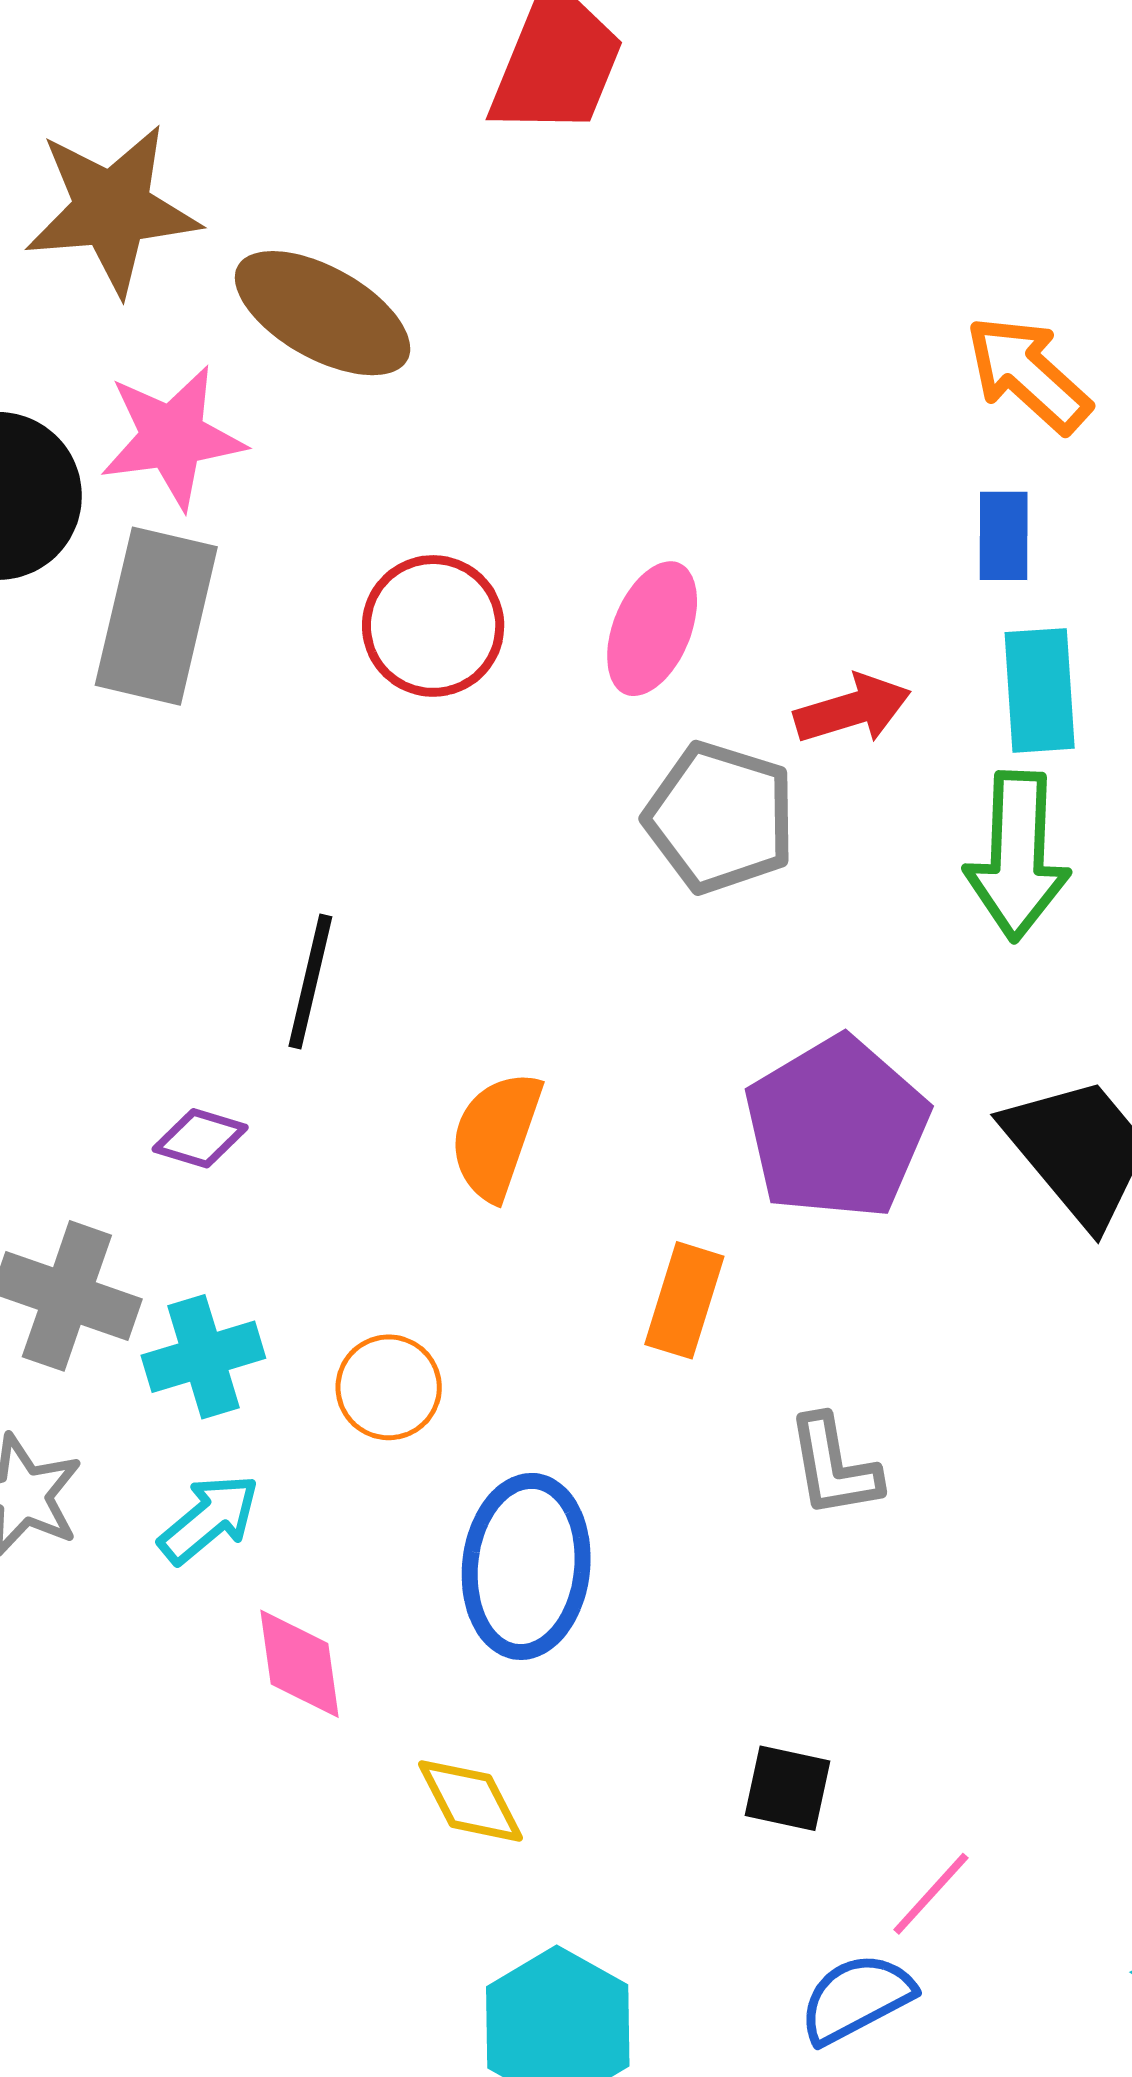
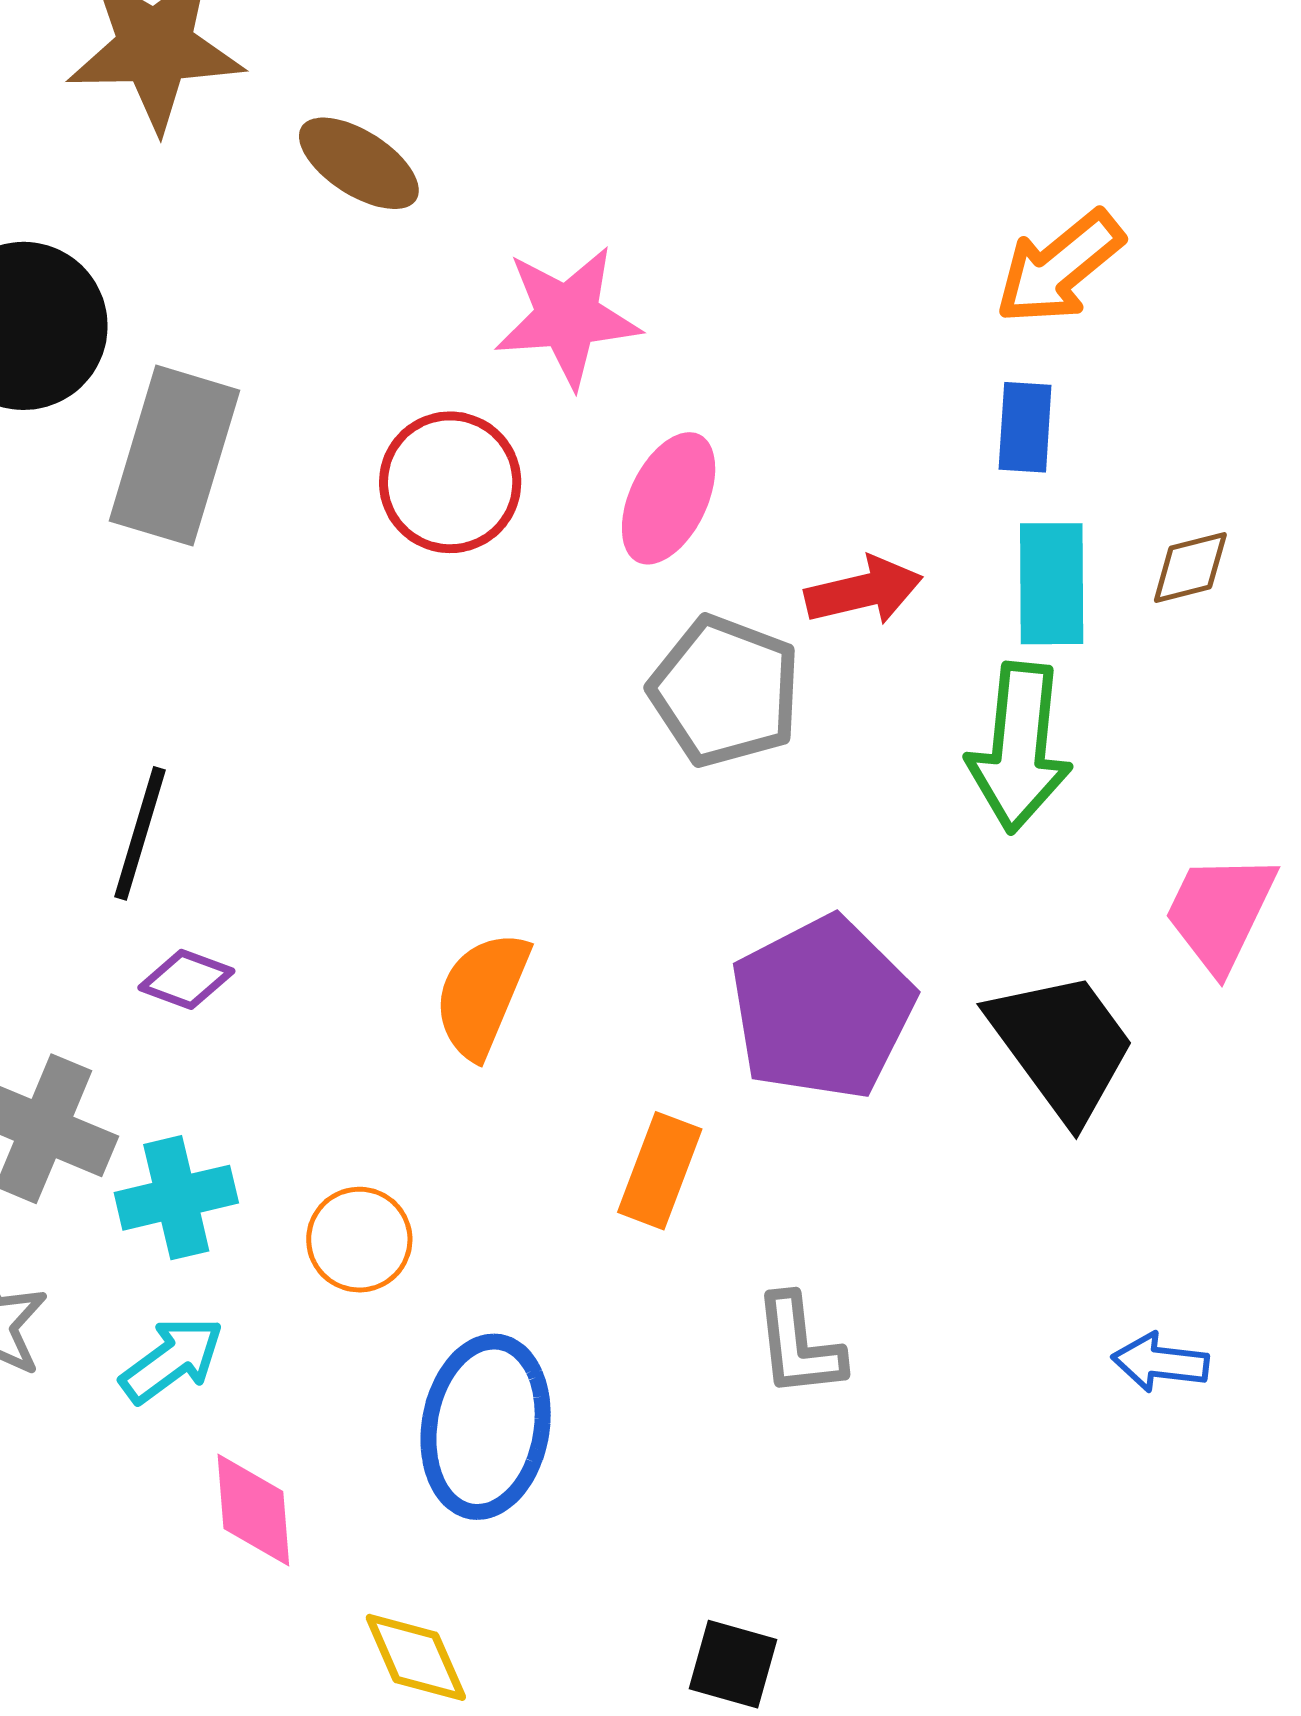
brown ellipse: (323, 313) -> (359, 163), size x0.7
orange arrow: (1028, 374) -> (1059, 267), turned -85
pink star: (172, 437) -> (567, 317), moved
black line: (310, 981) -> (140, 833), moved

